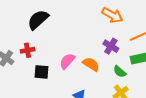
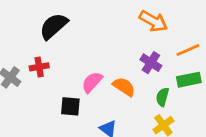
black square: (42, 72) -> (70, 106), moved
green semicircle: (120, 72) -> (162, 97), turned 64

